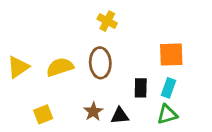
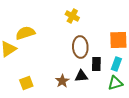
brown ellipse: (100, 63) -> (80, 47), moved
yellow semicircle: (60, 67) -> (25, 33), moved
black triangle: (120, 116) -> (81, 76), moved

